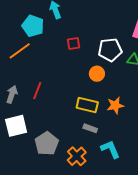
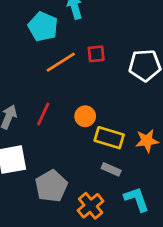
orange line: (20, 51) -> (61, 62), moved
orange circle: (97, 74) -> (85, 116), moved

